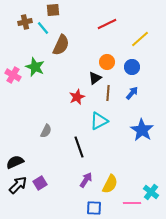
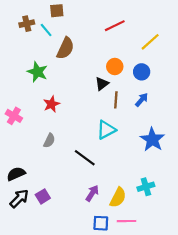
pink cross: (13, 75) -> (14, 116), moved
red star: (77, 97) -> (51, 104), moved
black line: (79, 147) -> (85, 158), turned -35
cyan cross: (151, 192) -> (146, 187), moved, turned 35
pink line: (132, 203) -> (127, 221), moved

